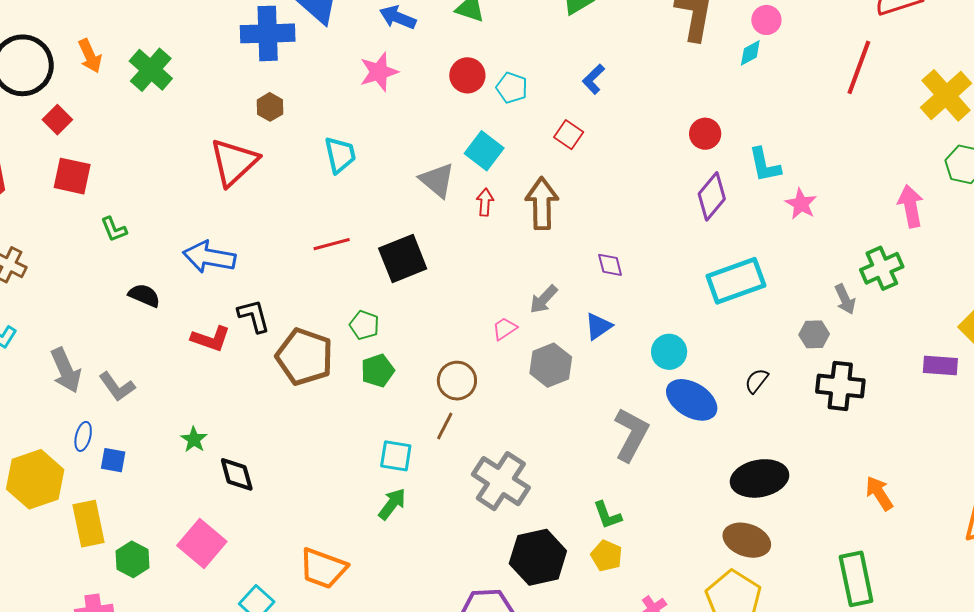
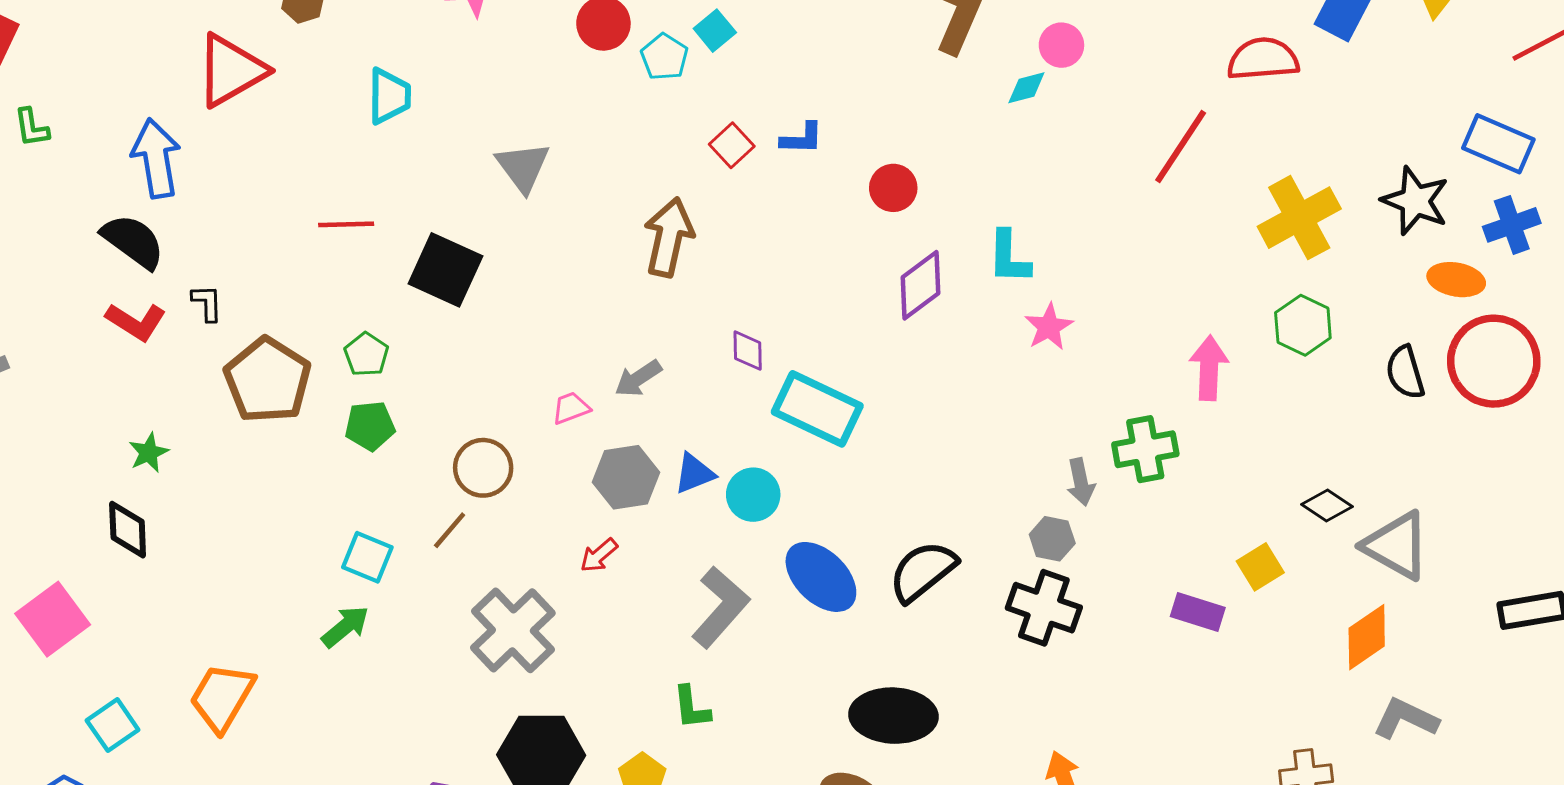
blue L-shape: (593, 79) -> (802, 139), moved, turned -148
red circle: (705, 134) -> (893, 188), moved
cyan square: (484, 151) -> (715, 31), moved, size x0.7
red arrow: (485, 202) -> (599, 555), moved, turned -148
blue arrow: (209, 257) -> (156, 158), moved, turned 57
black square: (403, 258) -> (445, 270), turned 33
cyan rectangle: (736, 281) -> (817, 409), moved, turned 32
black semicircle: (144, 295) -> (133, 241), moved, size x1.4
black L-shape: (254, 316) -> (207, 303), size x0.7
blue triangle: (598, 326) -> (694, 473), moved
gray hexagon: (814, 334) -> (1052, 539), moved
cyan circle: (669, 352) -> (753, 495), moved
black semicircle: (757, 381) -> (923, 571), size x1.8
green star: (194, 440) -> (149, 453), moved
green L-shape: (607, 515) -> (691, 708), moved
orange trapezoid: (323, 568) -> (222, 697), turned 87

